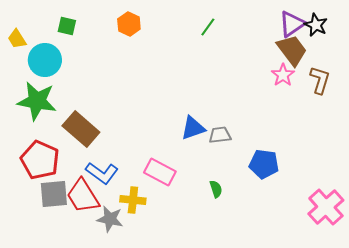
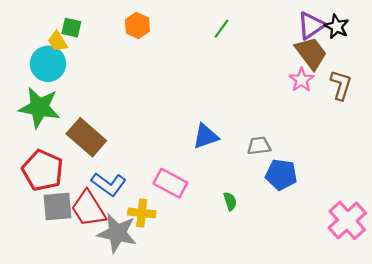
yellow trapezoid: (17, 39) -> (58, 41), moved
gray trapezoid: (220, 135) -> (259, 146), moved
gray star: (110, 219) -> (117, 233), size x1.4

